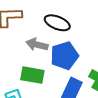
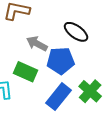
black ellipse: (57, 23) -> (76, 32), moved

